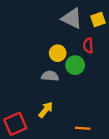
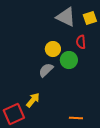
gray semicircle: (50, 76) -> (46, 70), turned -49
yellow arrow: (46, 110) -> (33, 100), moved

